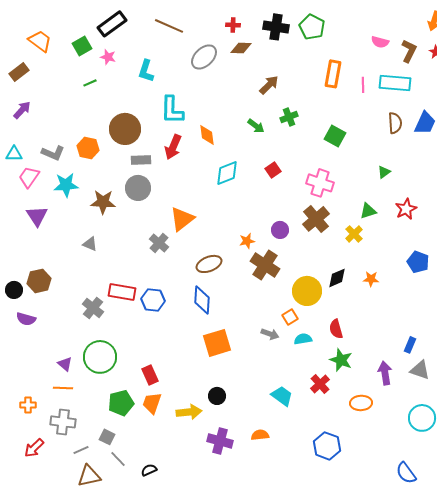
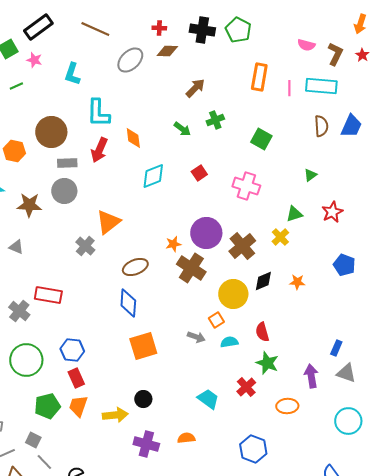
brown cross: (316, 219) -> (242, 246), moved
purple circle: (280, 230) -> (206, 233), size x1.8
blue hexagon: (153, 300) -> (72, 350), moved

